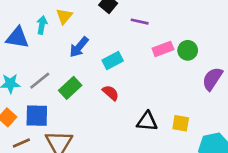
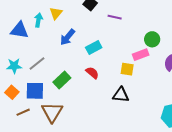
pink rectangle: (163, 49) -> (141, 55), moved
green rectangle: (70, 88) -> (62, 80), moved
yellow square: (181, 123) -> (127, 69), moved

